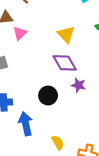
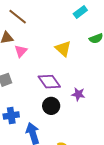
purple diamond: (65, 63) -> (49, 82), moved

